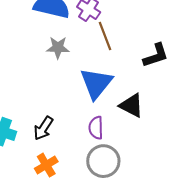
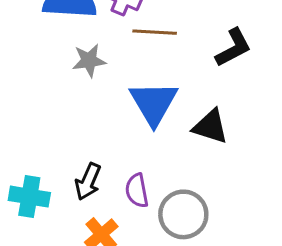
brown line: (105, 36) -> (155, 32), turned -56
purple semicircle: (96, 128) -> (137, 191), moved

